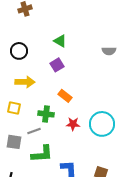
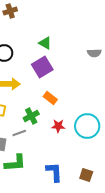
purple square: (57, 65) -> (42, 67), size x1.5
green cross: (46, 114) -> (31, 116), turned -35
green L-shape: (42, 154) -> (15, 163), moved

